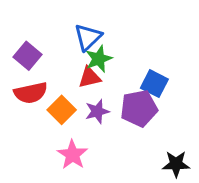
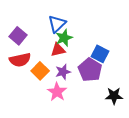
purple pentagon: (139, 108) -> (90, 70), turned -30
pink star: (72, 155) -> (57, 92), moved
black star: (176, 164) -> (114, 96), moved

